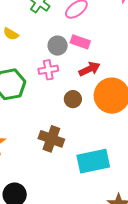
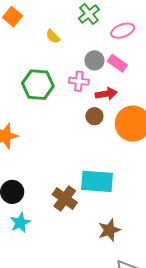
red arrow: (89, 69) -> (106, 94), moved
brown cross: (51, 139) -> (65, 198), moved

